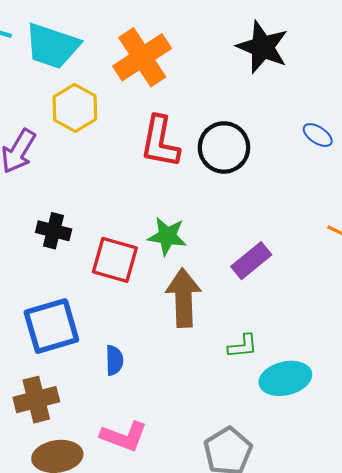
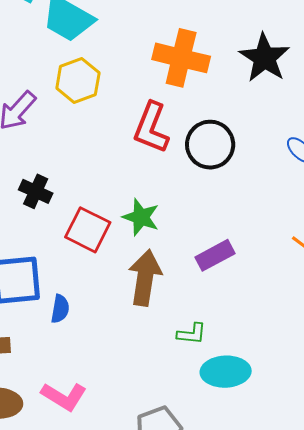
orange cross: (142, 57) -> (181, 58), moved, turned 36
blue semicircle: (114, 360) -> (60, 309), moved

